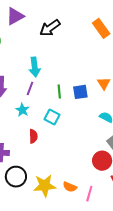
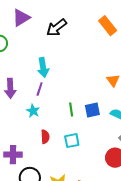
green line: (59, 91) -> (71, 109), moved
blue square: (80, 92) -> (92, 110), moved
cyan square: (52, 117) -> (72, 141), moved, turned -35

